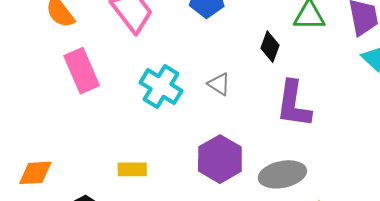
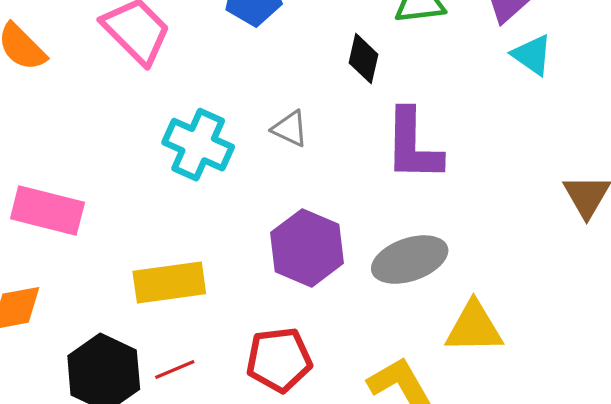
pink rectangle: (82, 71) -> (47, 211), moved, turned -45
yellow rectangle: (132, 169) -> (169, 283), size x1.5

